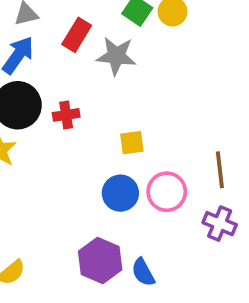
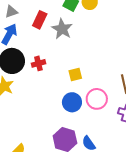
gray star: (116, 56) -> (62, 29), turned 30

